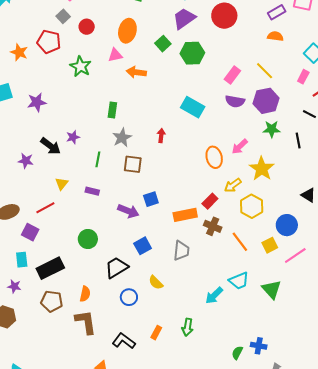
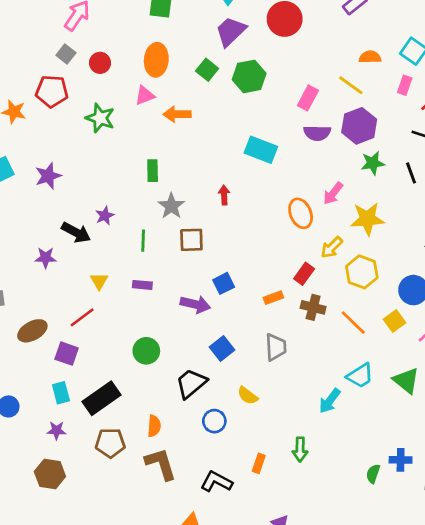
orange semicircle: (275, 36) -> (370, 57), moved
yellow star: (262, 169) -> (367, 219), turned -30
orange rectangle: (185, 215) -> (273, 298), size x0.6

